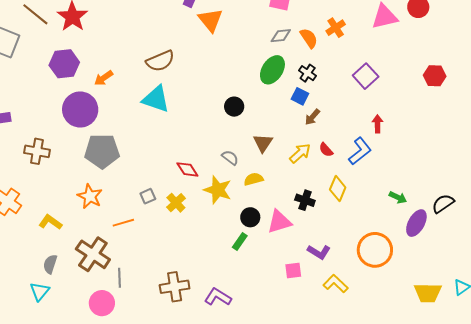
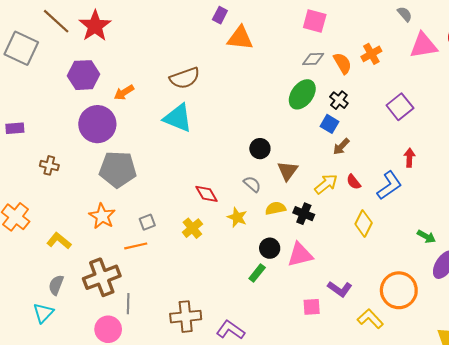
orange triangle: (210, 20) -> (240, 38), turned -48
black circle: (234, 107) -> (260, 149), moved
brown cross: (37, 151) -> (49, 165), size x0.7
yellow star: (218, 190) -> (237, 217), size x0.7
gray square: (148, 196) -> (147, 222), moved
black cross: (305, 200) -> (304, 214), moved
brown cross: (93, 254) -> (102, 277), turned 32
yellow L-shape: (336, 284) -> (370, 319), moved

